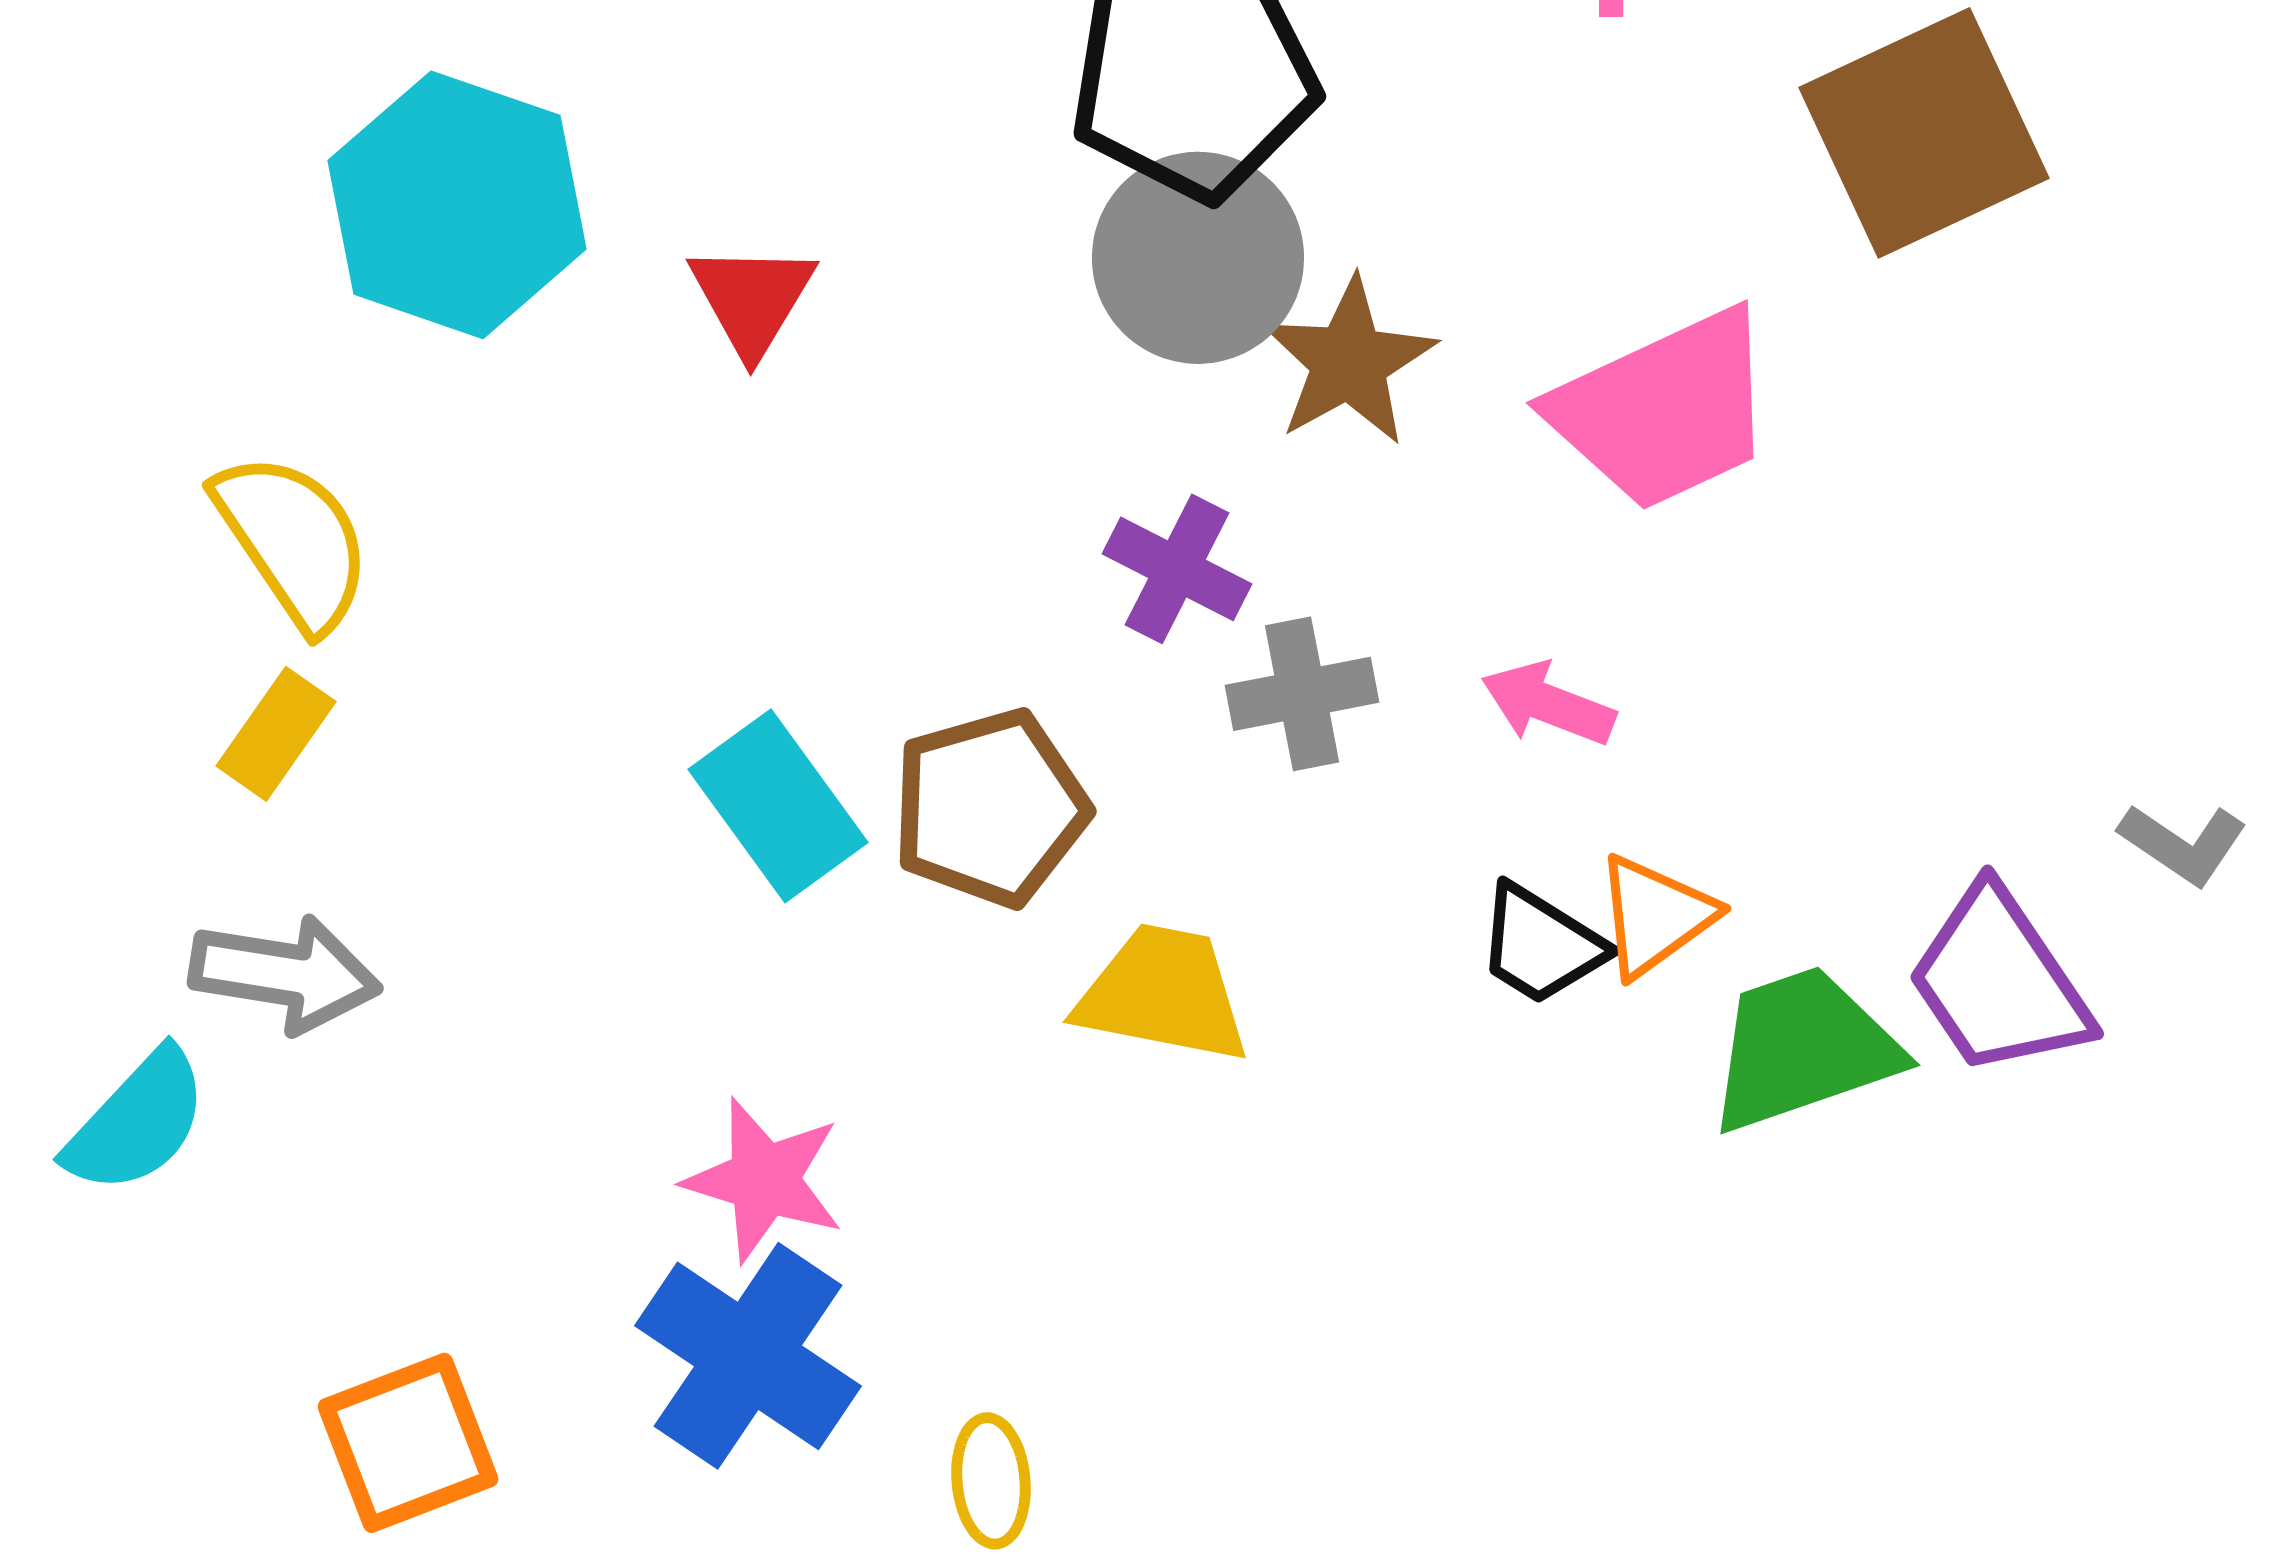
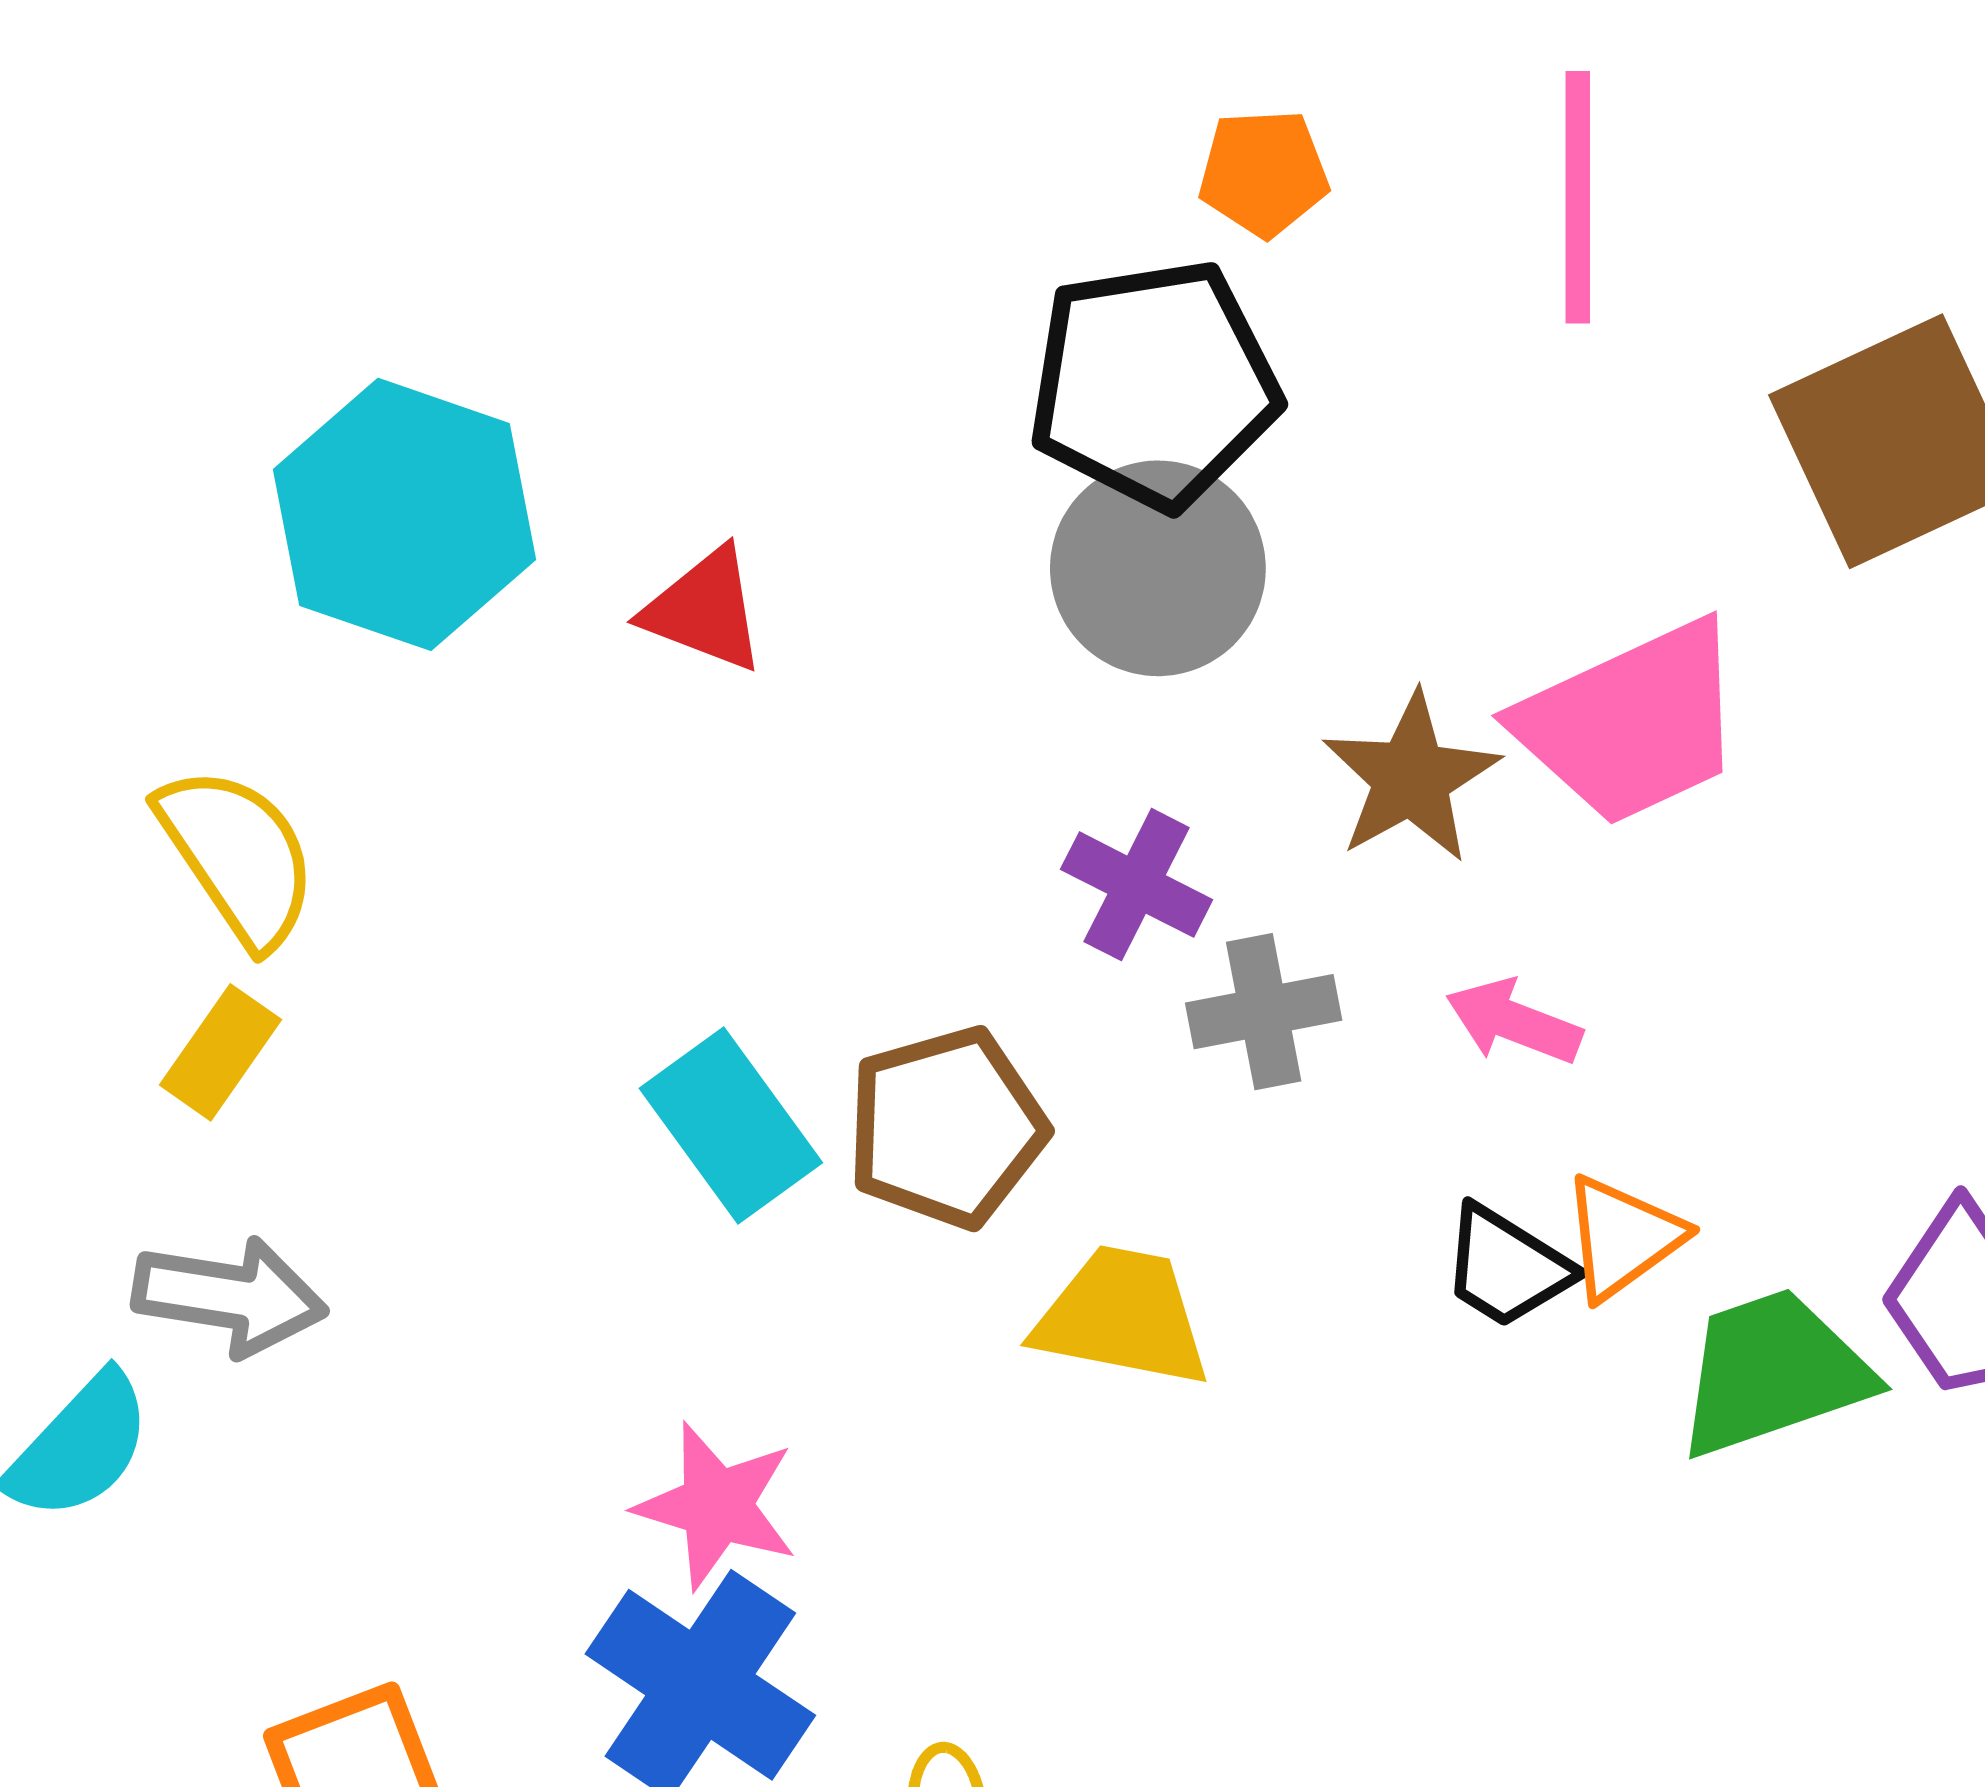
red triangle: (752, 299) -> (704, 610), turned -40
brown star: (1349, 362) -> (1411, 778), moved

